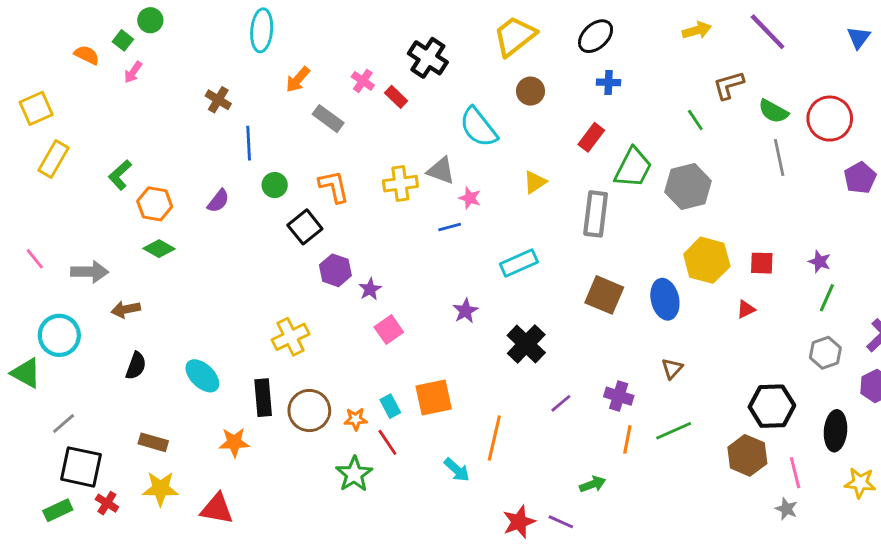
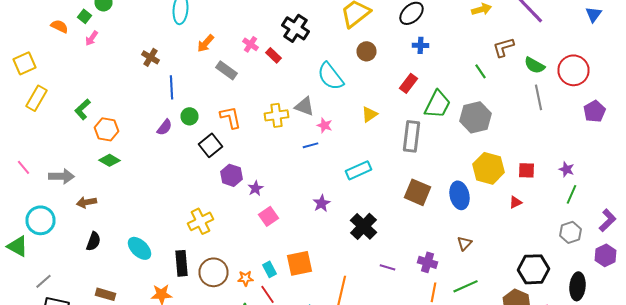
purple semicircle: (218, 201) -> (164, 127), moved
purple line: (561, 403) -> (388, 267), turned 56

